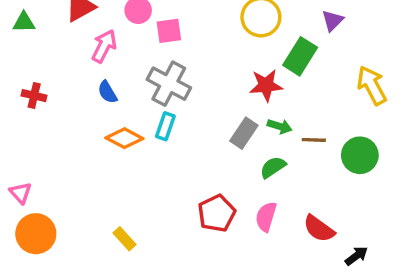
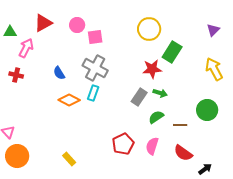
purple triangle: (333, 21) -> (213, 30), moved
pink arrow: (104, 46) -> (26, 48), moved
brown line: (314, 140) -> (180, 125), moved

